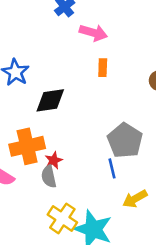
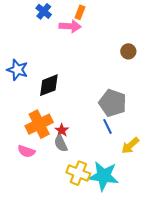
orange rectangle: (103, 68) -> (80, 12), moved, turned 32

